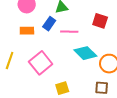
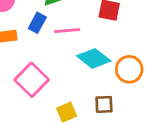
brown square: (102, 88) -> (104, 104), moved

